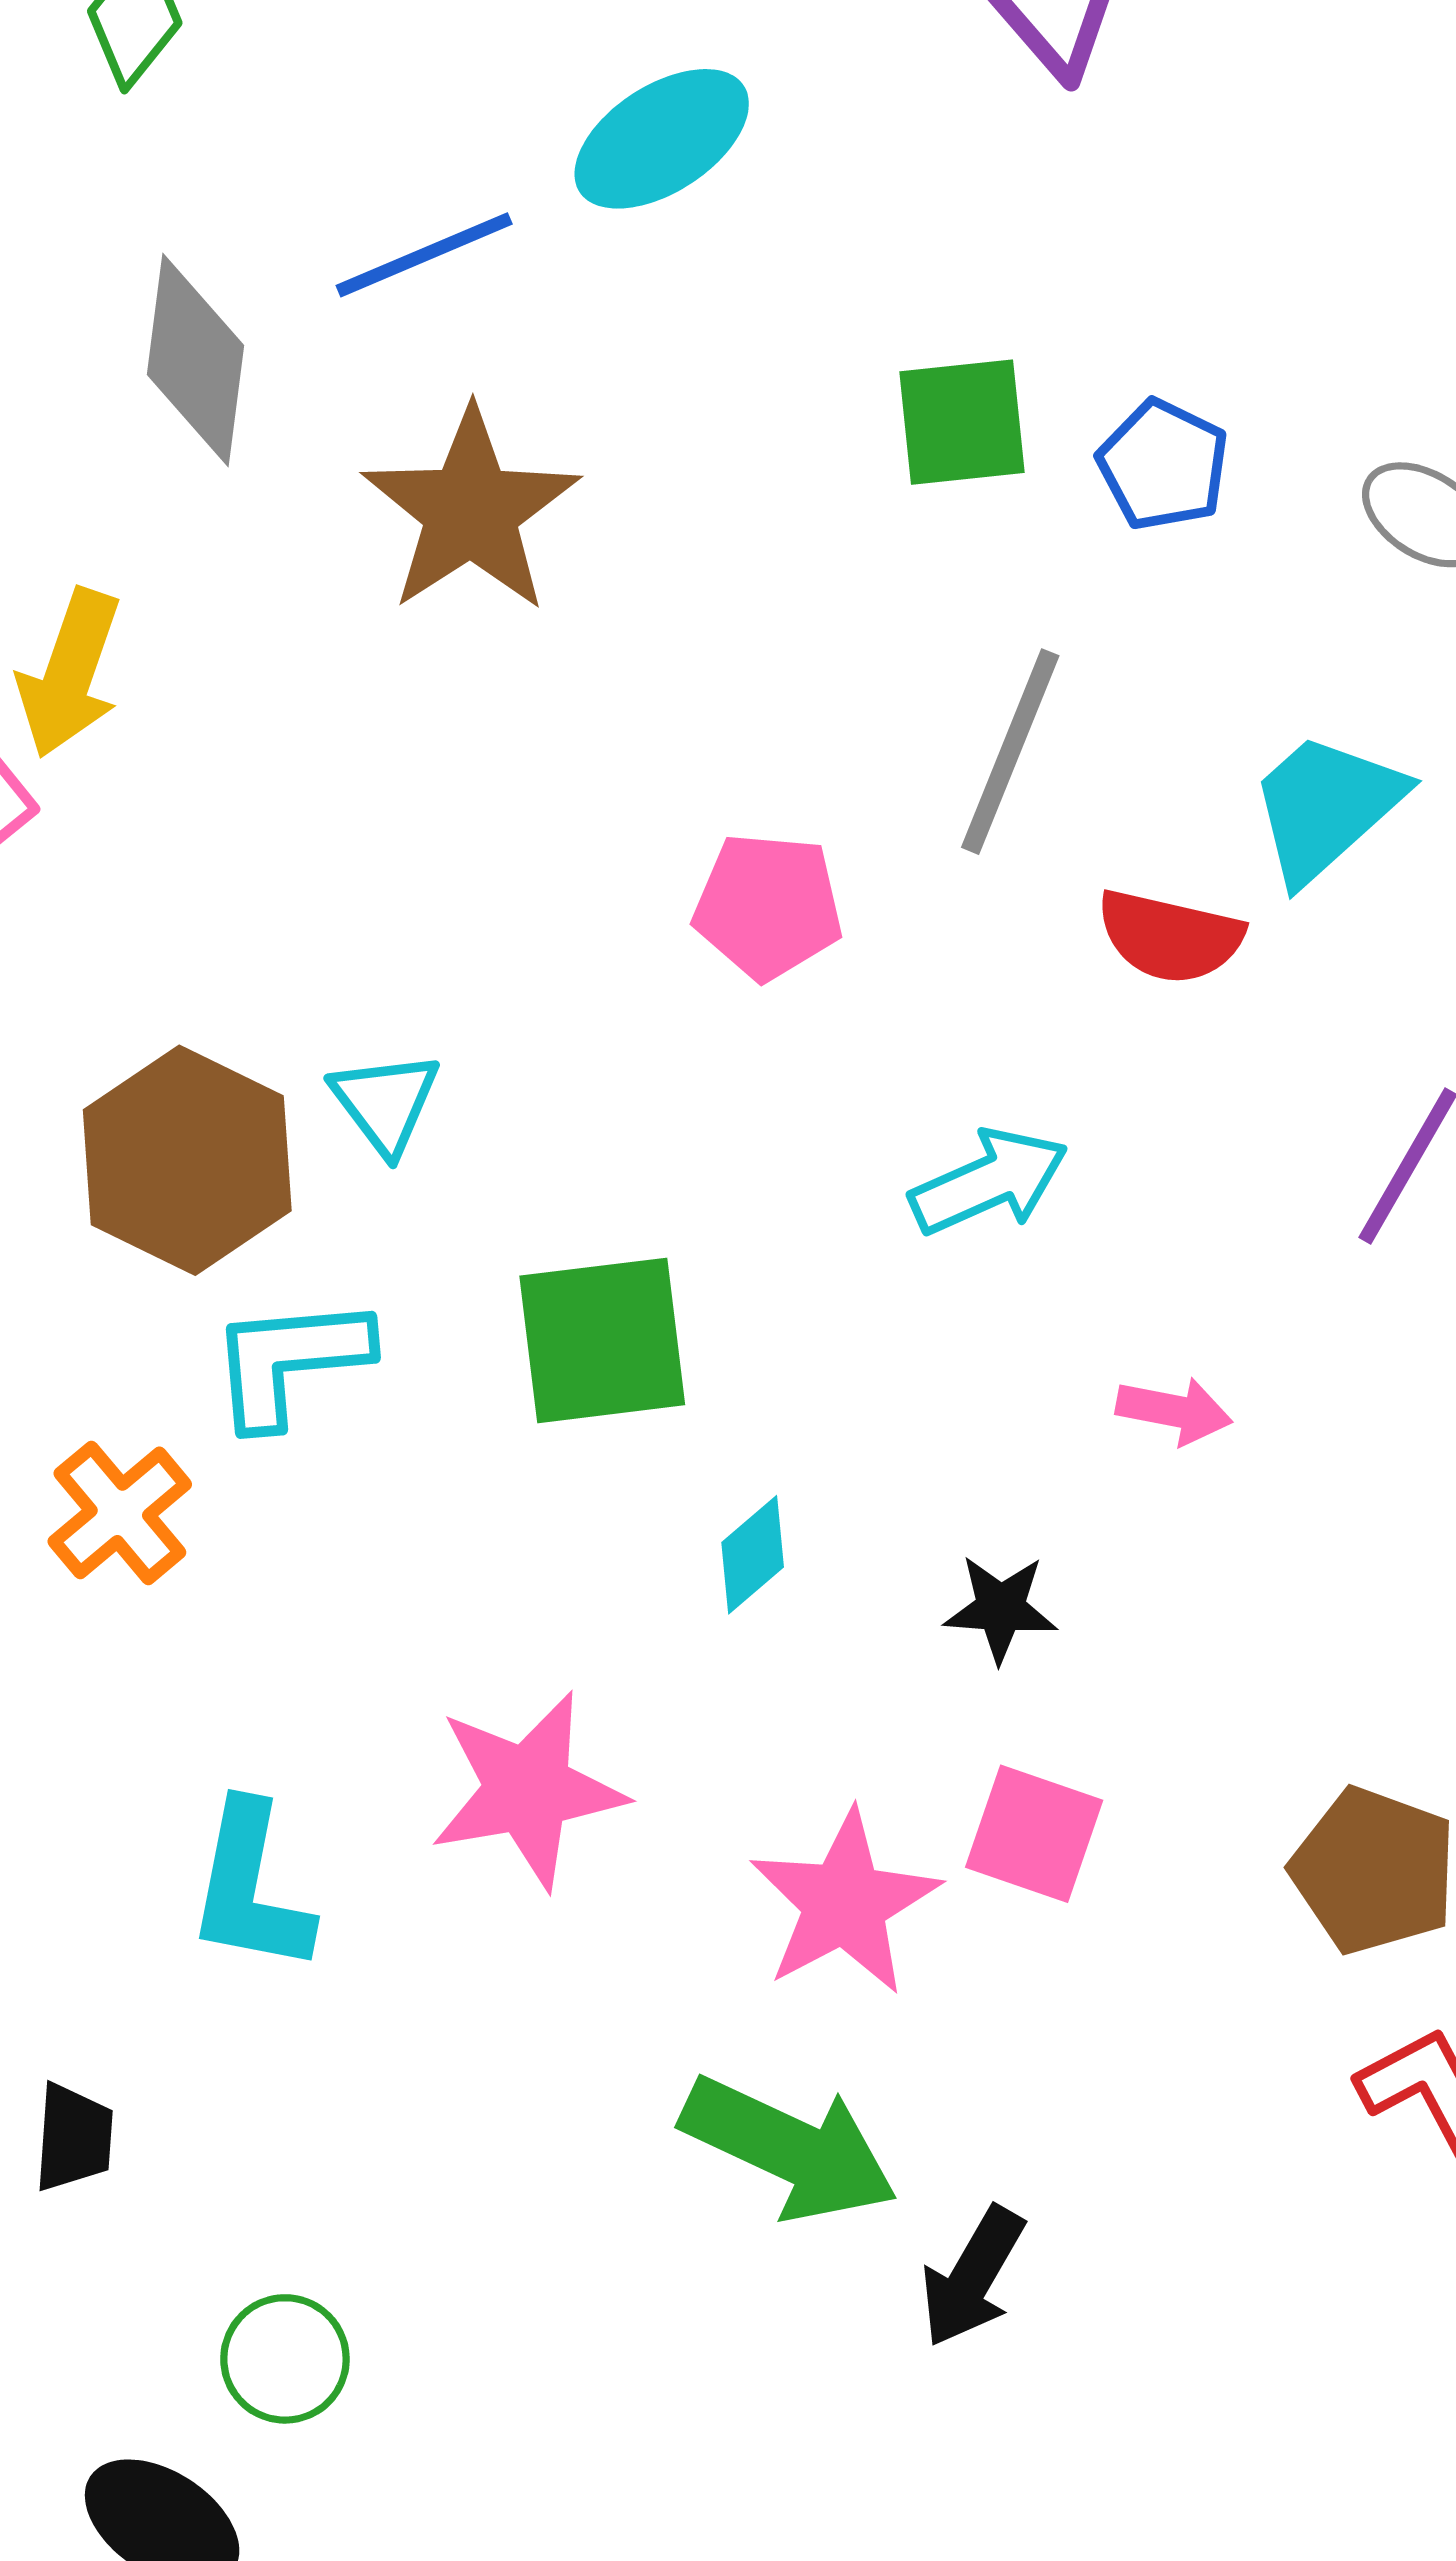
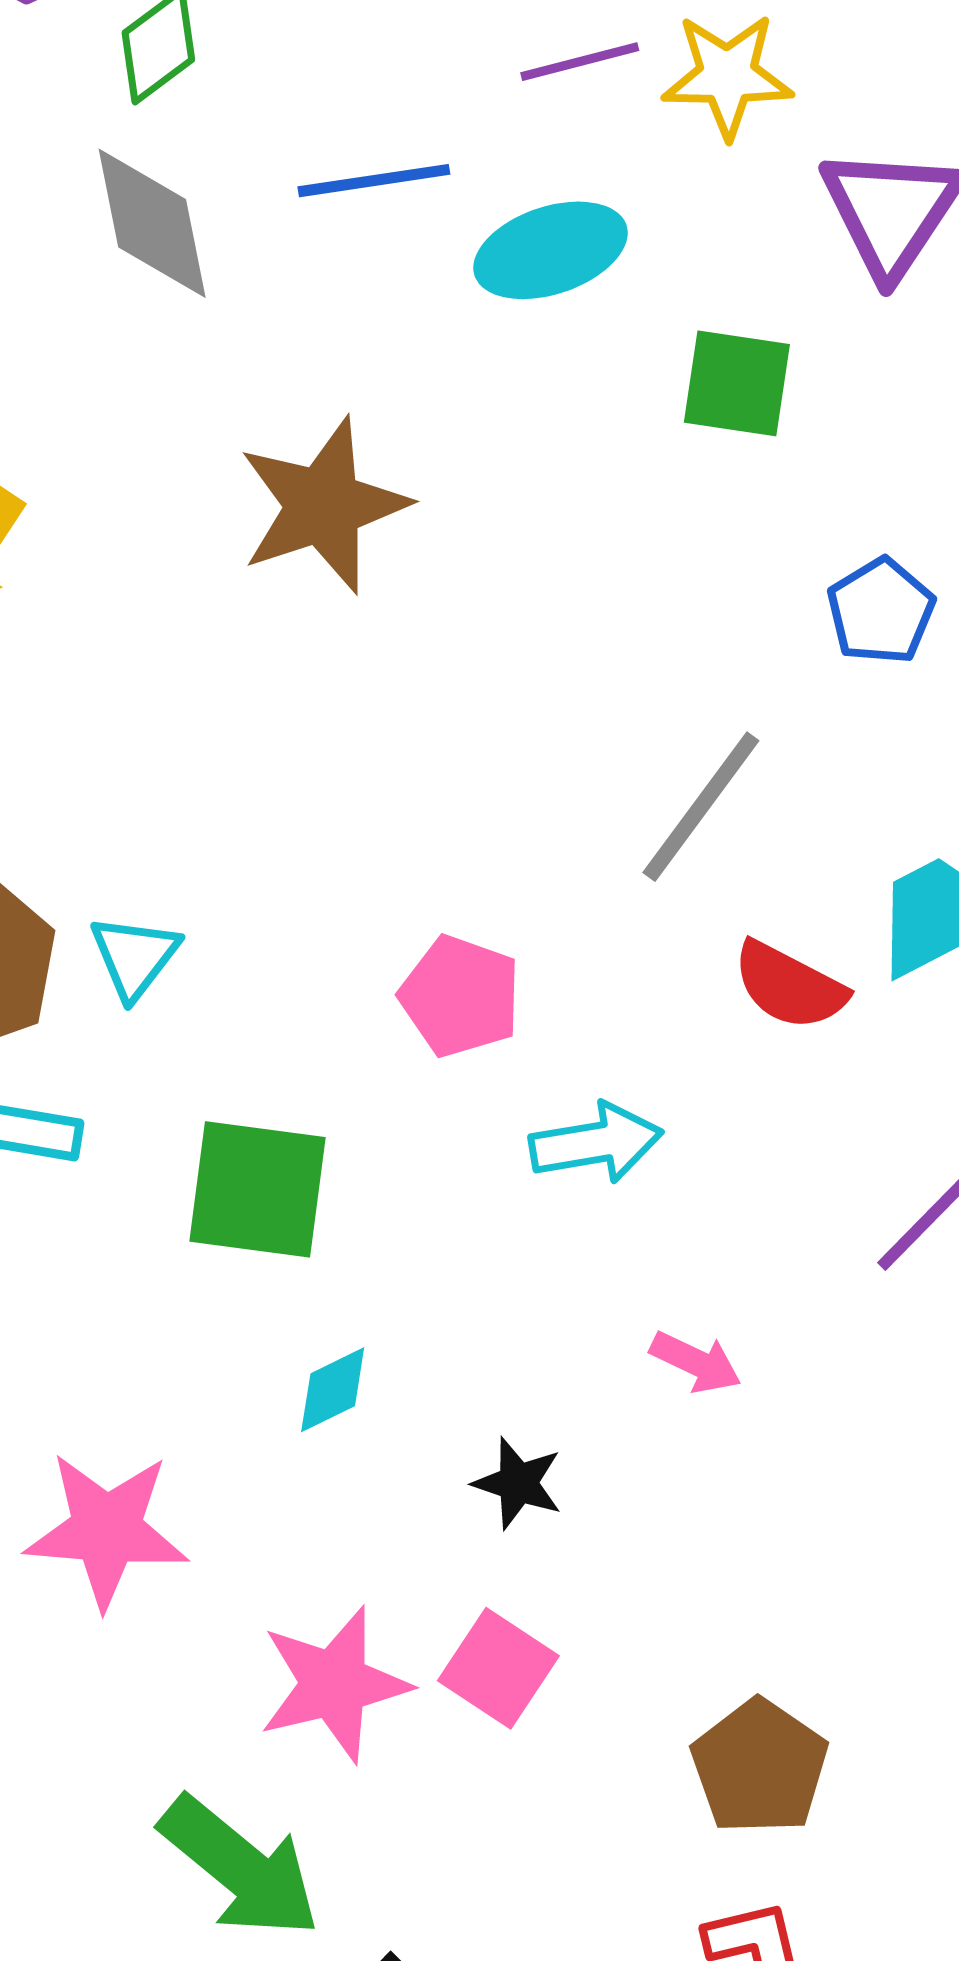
blue line: (424, 255) -> (374, 181), moved
gray diamond: (195, 360) -> (152, 223), moved, turned -33
green square: (962, 422) -> (737, 383), moved
pink pentagon: (768, 906) -> (460, 996), moved

